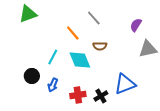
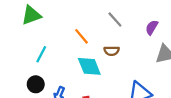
gray line: (94, 18) -> (115, 20), moved
cyan line: (53, 57) -> (41, 54), moved

